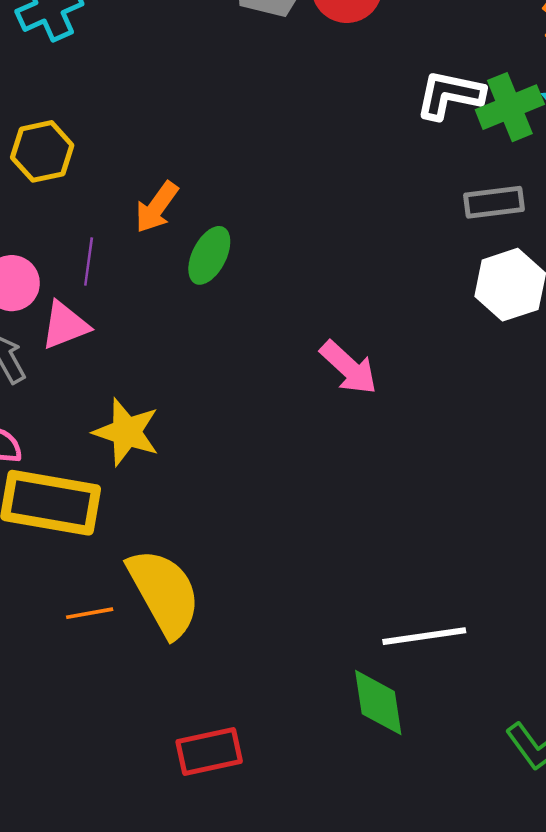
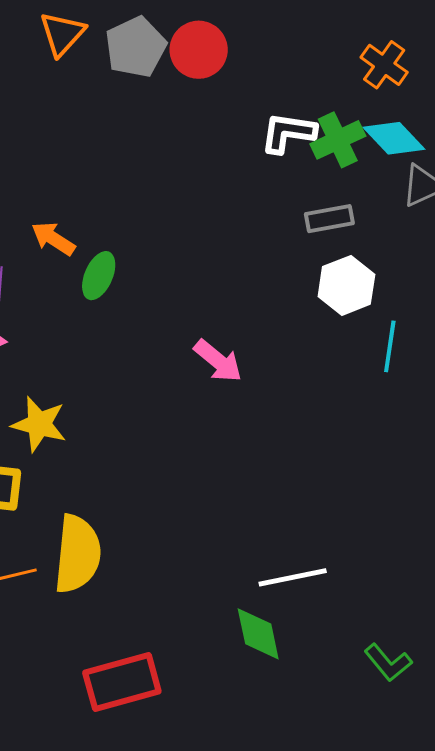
orange arrow: (157, 207) -> (53, 239), turned 90
yellow semicircle: (164, 593) -> (78, 554), turned 38
red rectangle: (209, 752) -> (122, 682), size x1.4

